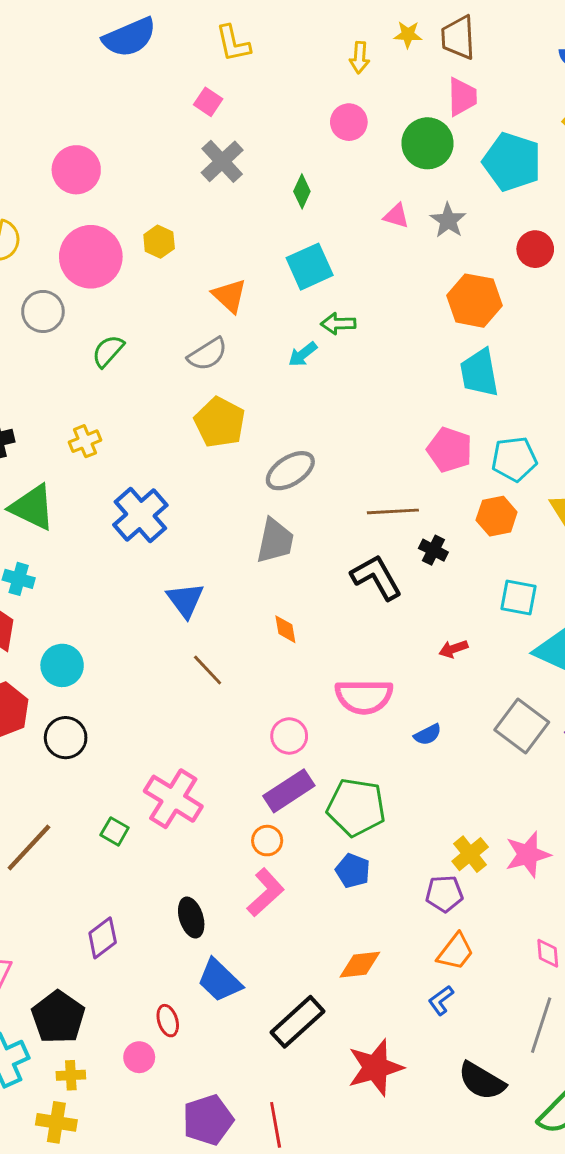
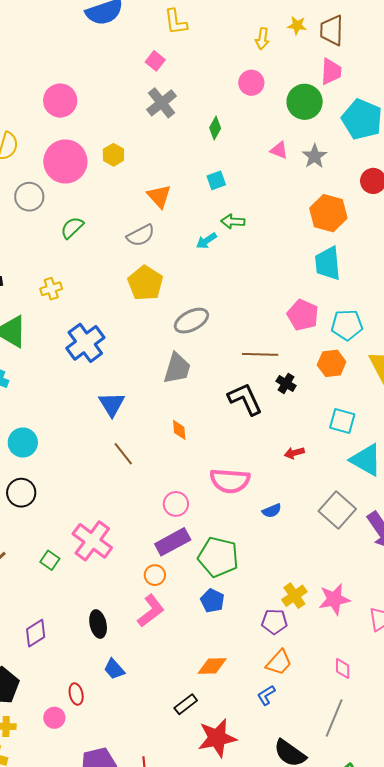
cyan square: (310, 267) -> (216, 180), size x0.6
blue trapezoid: (219, 980) -> (114, 669), size x0.7
black rectangle: (297, 1022) -> (186, 704), moved, size x0.6

